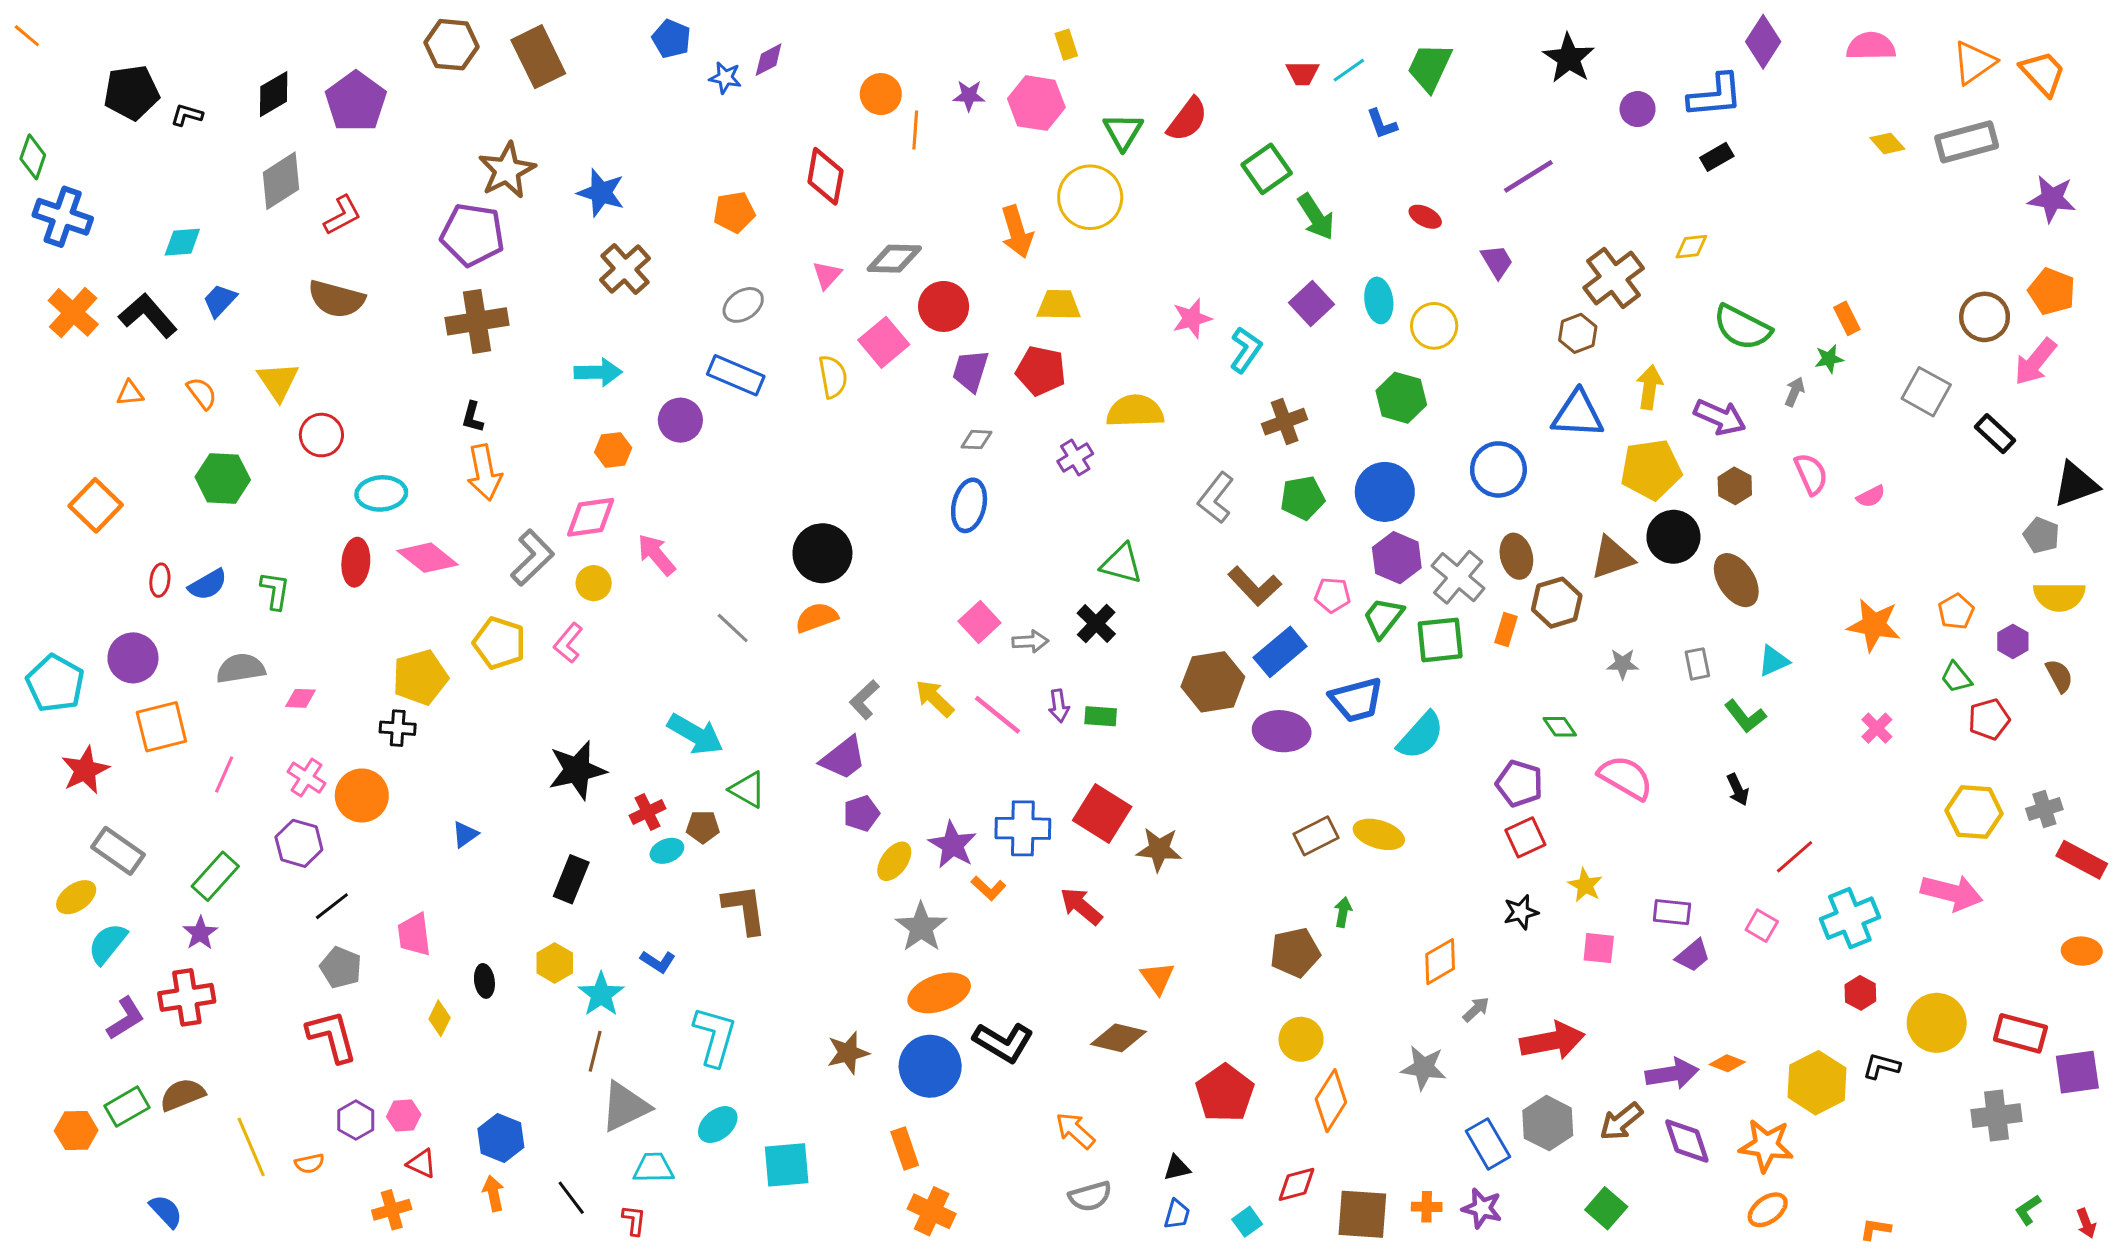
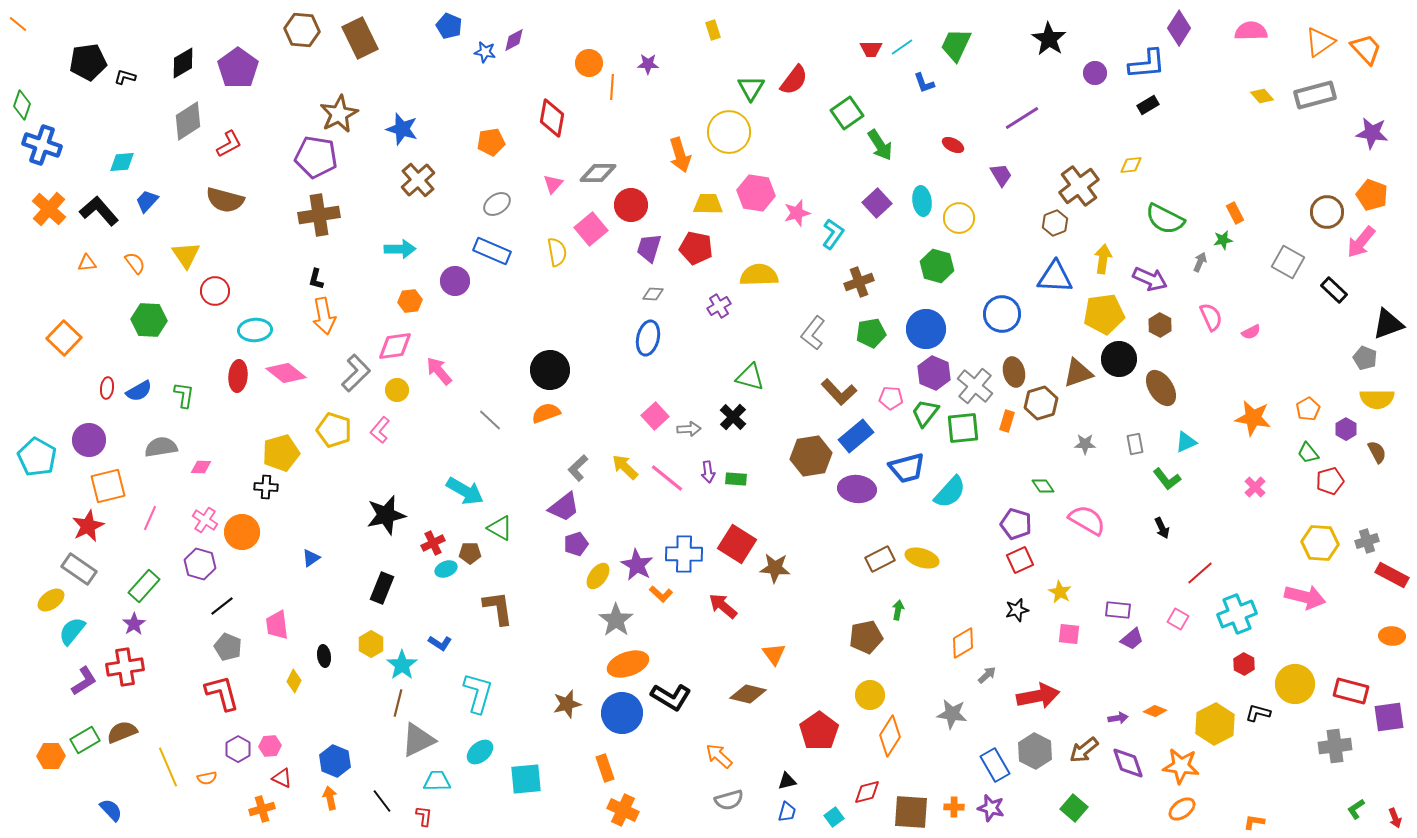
pink hexagon: (1036, 103) -> (756, 193), moved
red star: (85, 770) -> (88, 526), moved
purple arrow: (1672, 1074) -> (1118, 718), size x0.6

